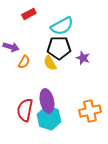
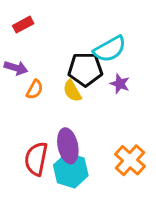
red rectangle: (29, 14) -> (23, 25), moved
cyan semicircle: (62, 26) -> (110, 49), moved
orange cross: (90, 111) -> (130, 160), turned -35

